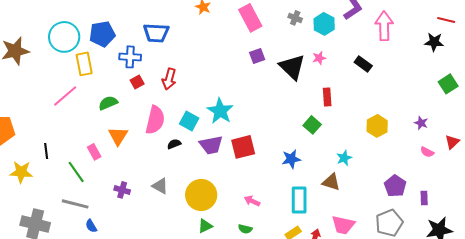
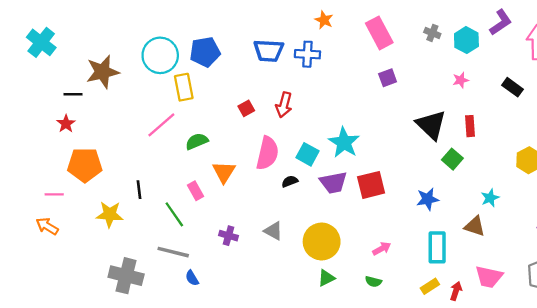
blue cross: (130, 57) -> (307, 54), moved
black triangle: (292, 67) -> (431, 125), moved
green semicircle: (108, 103) -> (197, 141), moved
pink arrow: (252, 201) -> (382, 249), turned 126

